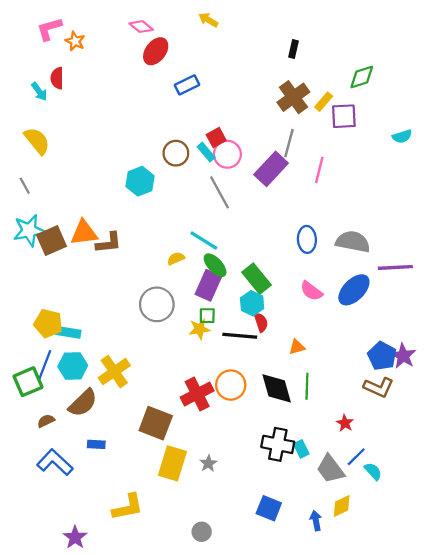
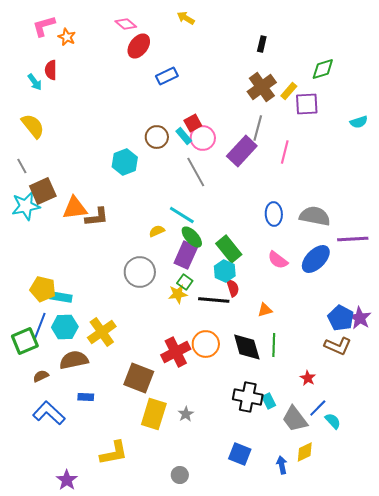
brown square: (52, 241) -> (43, 191), moved
green square: (207, 316) -> (185, 282), turned 35
brown semicircle: (83, 403) -> (74, 360), turned -148

